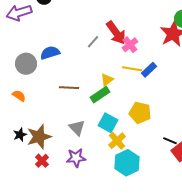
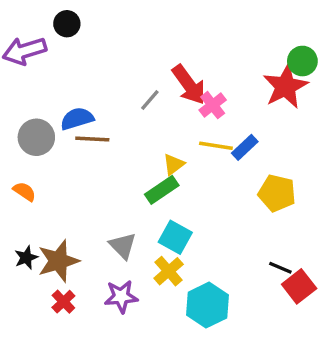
brown line: (69, 88) -> (92, 139), moved
yellow pentagon: (140, 113) -> (277, 193), moved
yellow cross: (117, 141) -> (169, 271), moved

